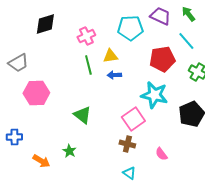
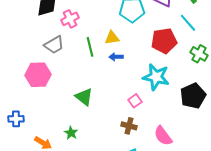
pink cross: (86, 36) -> (70, 19), moved
gray trapezoid: (18, 63) -> (54, 45), moved
pink square: (133, 119) -> (135, 101), size x0.6
pink semicircle: (161, 154) -> (163, 136), size x1.5

